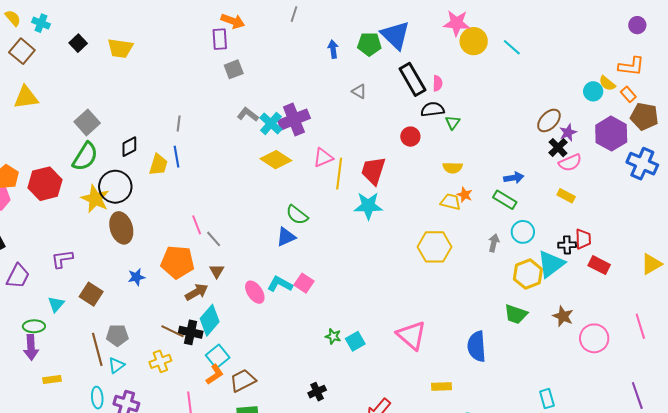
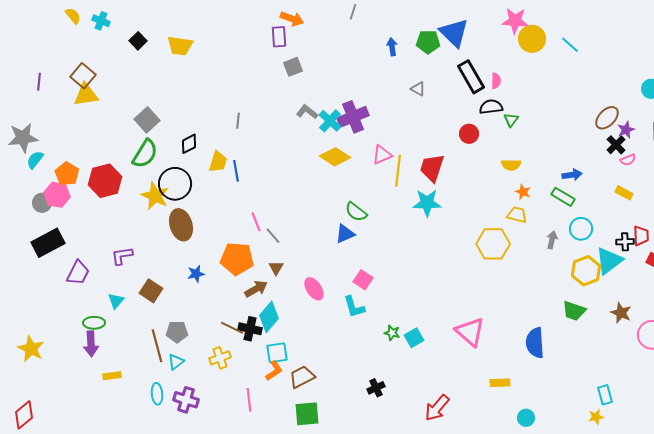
brown square: (22, 51) -> (83, 76), moved
blue line: (177, 157) -> (236, 171), moved
pink semicircle: (570, 163) -> (628, 160), size x0.7
yellow trapezoid: (451, 202) -> (517, 215), moved
cyan L-shape: (280, 284) -> (354, 307), moved, turned -135
cyan square: (218, 356) -> (277, 353), turned 30

